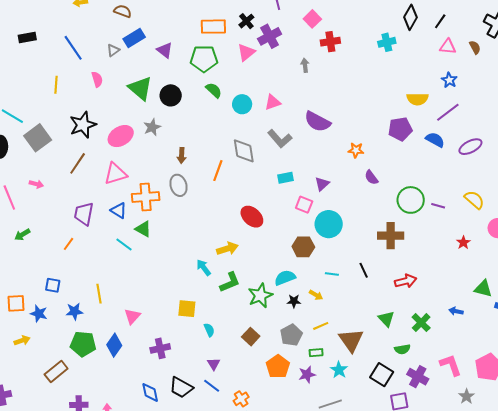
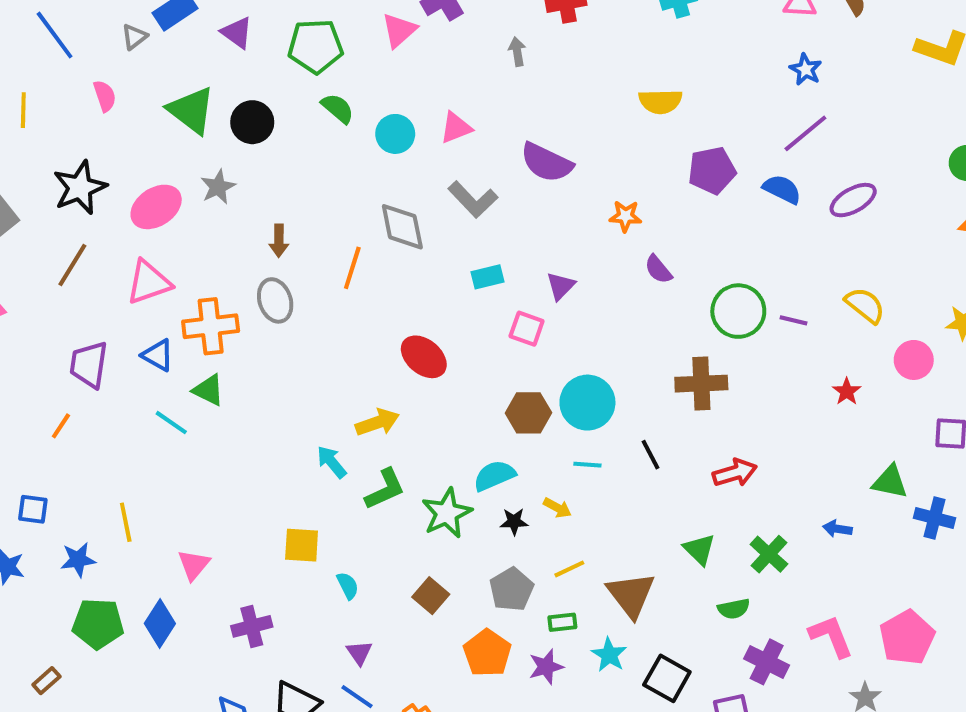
yellow semicircle: (417, 99) -> (660, 101), moved
cyan circle: (329, 224) -> (587, 403), moved
brown rectangle: (56, 371) -> (46, 681), size x0.6
black square: (382, 375) -> (667, 678), moved

